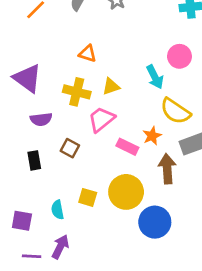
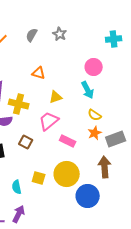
pink circle: (179, 56) -> (94, 67), moved
yellow cross: (77, 92) -> (19, 104), moved
yellow semicircle: (175, 111) -> (95, 115), moved, size x0.6
orange star: (152, 136) -> (95, 133), moved
brown arrow: (167, 169) -> (105, 167), moved

